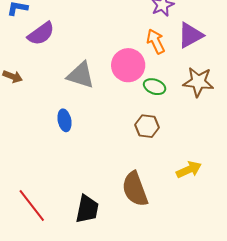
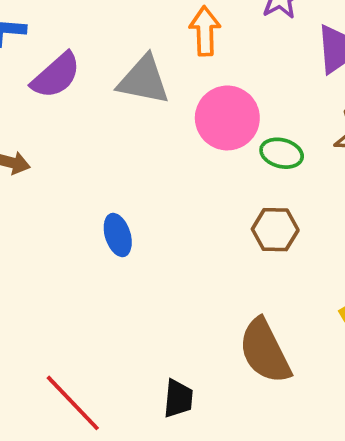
orange arrow: (156, 41) -> (205, 31), moved, turned 30
gray triangle: (81, 75) -> (144, 80), moved
black trapezoid: (87, 209) -> (178, 399), size x0.7

